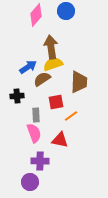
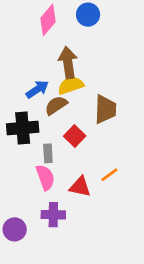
black cross: (17, 96) -> (23, 128), size x1.6
red square: (56, 102) -> (75, 136), turned -35
orange line: (71, 116) -> (109, 175), moved
purple circle: (30, 182) -> (15, 229), moved

